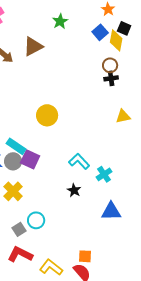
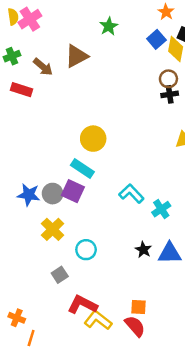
cyan rectangle: (16, 146) -> (82, 168), moved
black star: (74, 190) -> (143, 250), moved
cyan circle: (36, 220) -> (86, 250), moved
red L-shape: (20, 254) -> (82, 305), moved

